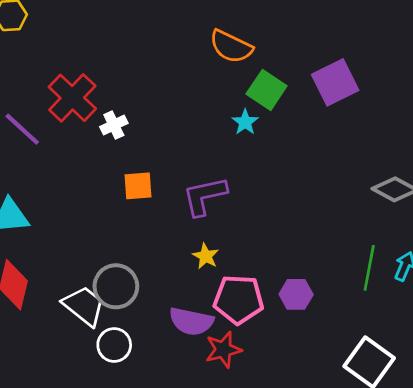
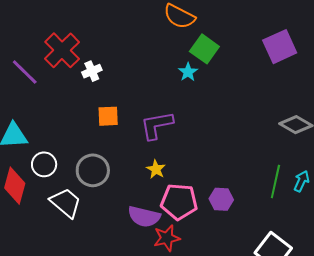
purple square: (335, 82) -> (280, 47), moved
gray circle: (116, 286) -> (93, 170), moved
white circle: (114, 345) -> (44, 164), moved

